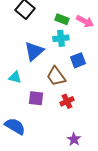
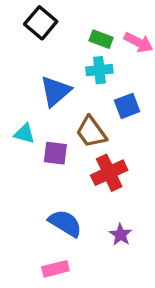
purple square: (36, 98) -> (55, 153), moved
red cross: (67, 101) -> (109, 173), size x1.5
blue semicircle: (15, 126) -> (65, 223), moved

